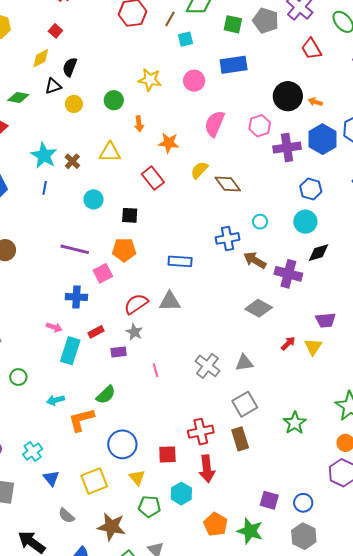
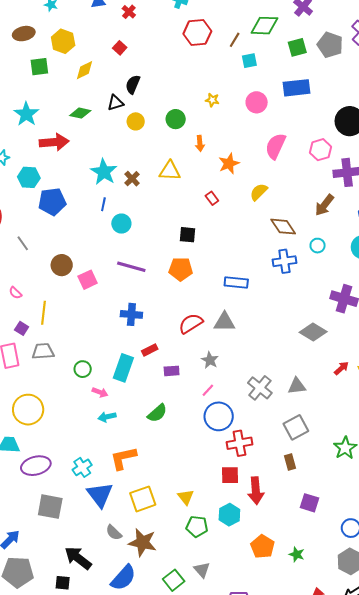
green square: (233, 24) -> (297, 47), turned -30
yellow diamond: (41, 58) -> (84, 70), moved
yellow star: (150, 80) -> (212, 100), size x0.6
orange star: (169, 143) -> (229, 164), turned -30
red rectangle: (153, 178) -> (212, 198), size x0.6
brown diamond: (228, 184) -> (283, 227), moved
cyan circle: (93, 199) -> (121, 224), moved
brown arrow: (255, 260) -> (324, 205), moved, turned -85
pink square: (103, 273) -> (88, 280), moved
pink arrow: (54, 327) -> (100, 392), moved
gray star: (134, 332) -> (210, 360), moved
pink line: (155, 370) -> (208, 390), turned 56
green circle: (18, 377) -> (83, 369), moved
orange L-shape: (81, 420) -> (123, 458), moved
red cross: (201, 432) -> (239, 443), moved
brown rectangle: (240, 439) -> (290, 462), size x0.7
blue circle: (122, 444) -> (219, 416), moved
red square: (167, 454) -> (230, 475), moved
blue triangle: (51, 478) -> (100, 495), size x1.6
purple square: (269, 500) -> (309, 503), moved
brown star: (111, 527) -> (143, 542), moved
green star: (250, 531) -> (297, 554), size x0.6

